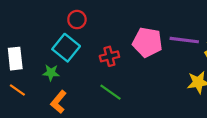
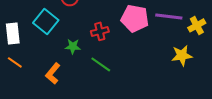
cyan square: (66, 48) -> (46, 21), moved
green star: (51, 73) -> (73, 46), moved

